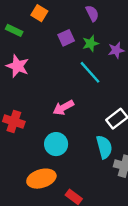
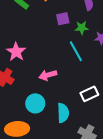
pink star: (18, 66) -> (16, 52), moved
cyan semicircle: (104, 147) -> (63, 113), moved

